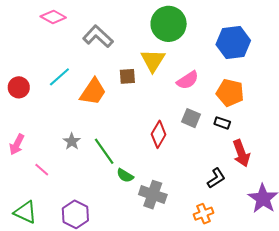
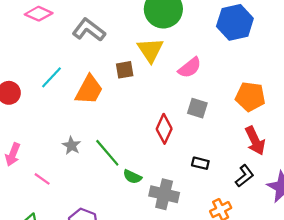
orange pentagon: (230, 93) -> (250, 97), moved
black rectangle: (222, 123) -> (200, 163), moved
black L-shape: (216, 178) -> (245, 176), moved

